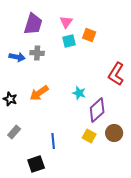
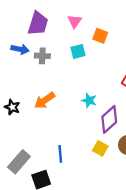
cyan square: (69, 41) -> (78, 51), moved
blue arrow: (17, 57) -> (20, 49), moved
gray rectangle: (14, 132) -> (19, 162), moved, size x1.5

